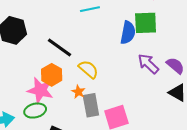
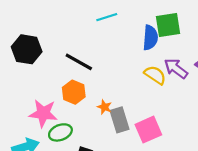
yellow semicircle: (88, 69) -> (155, 75), moved
pink star: (40, 90) -> (43, 113), moved

